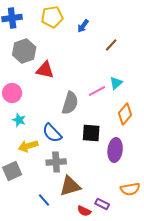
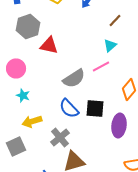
cyan triangle: (116, 83) -> (110, 45), moved
gray semicircle: (70, 103) -> (74, 78), turned 40
blue semicircle: (52, 133) -> (69, 108), moved
gray cross: (56, 162) -> (60, 137), turned -36

